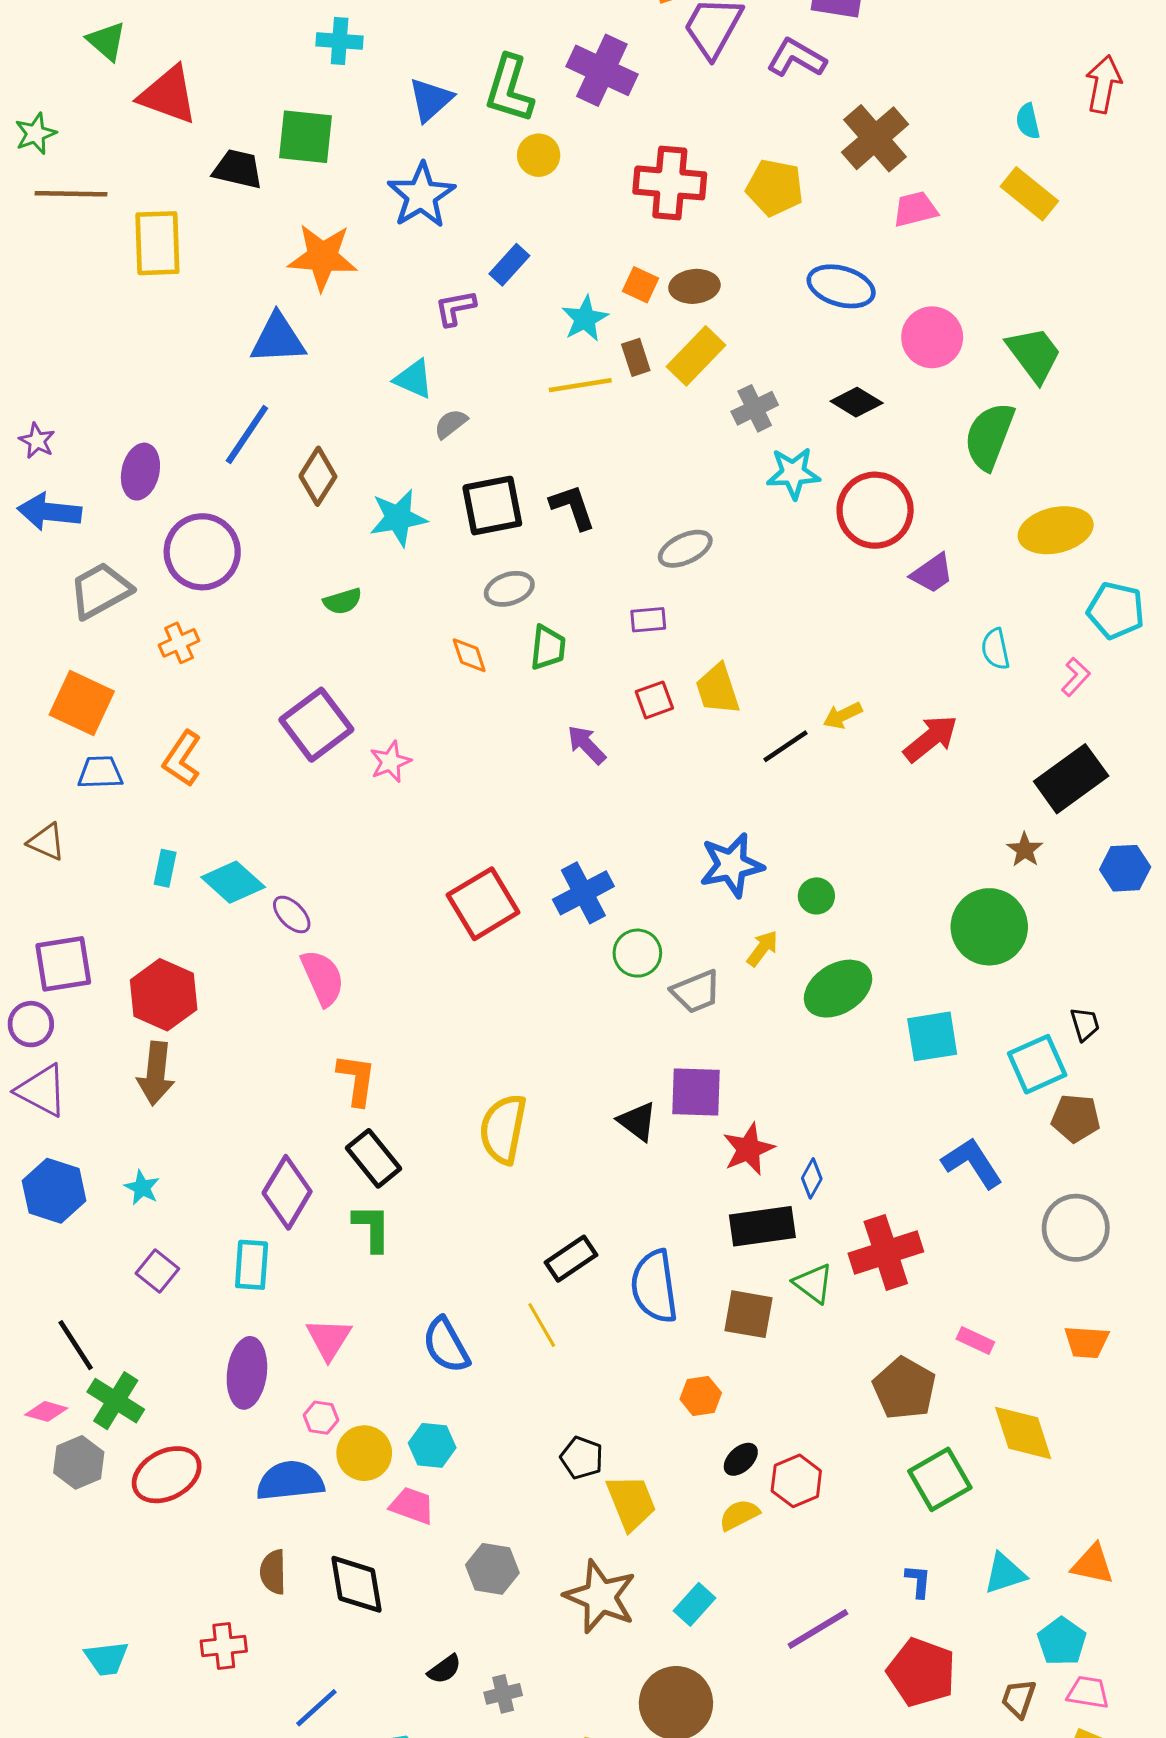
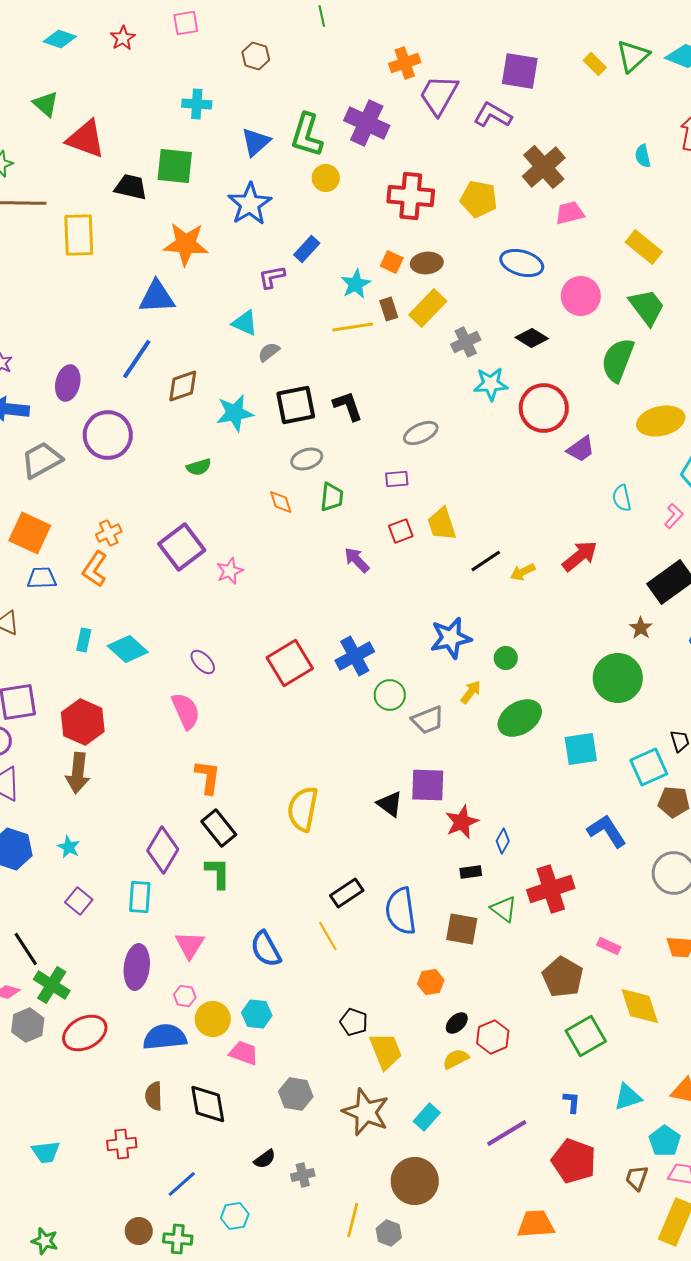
yellow rectangle: (1029, 194) -> (644, 247), moved
brown diamond: (318, 476) -> (183, 386), turned 39
orange cross: (179, 643) -> (109, 533), moved
yellow arrow: (843, 715) -> (523, 572), moved
purple ellipse: (292, 914) -> (203, 662), moved
black rectangle: (762, 1226) -> (471, 872), size x0.5

